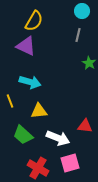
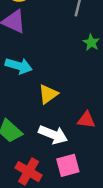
yellow triangle: (39, 111) -> (48, 94), moved, turned -30

